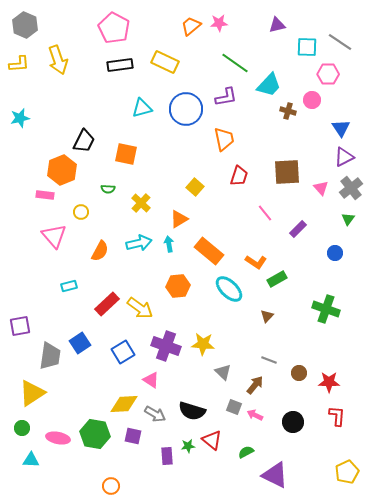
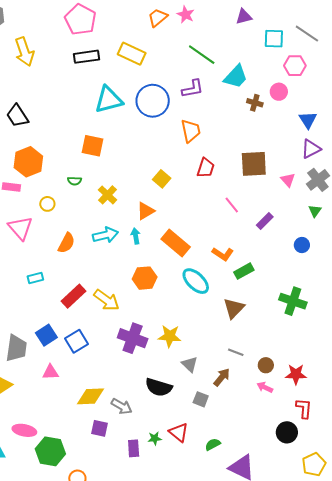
pink star: (219, 23) -> (186, 15), turned 30
cyan triangle: (142, 108) -> (109, 100), size x1.4
black trapezoid: (84, 141) -> (17, 116), moved, turned 120
brown triangle: (267, 316) -> (234, 308), size x1.6
blue square: (123, 352) -> (76, 341), moved
pink triangle: (151, 380) -> (50, 372), moved, turned -36
black semicircle: (192, 411) -> (159, 387), moved
pink arrow: (255, 415) -> (265, 387), moved
black circle: (293, 422) -> (287, 432), moved
green hexagon: (95, 434) -> (50, 451), moved

